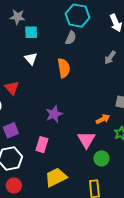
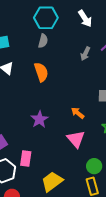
orange arrow: (103, 119) -> (78, 113), moved, turned -104
pink rectangle: (42, 145) -> (26, 159), moved
green circle: (101, 158) -> (94, 166), moved

